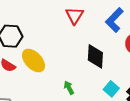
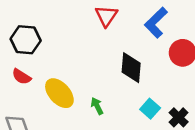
yellow ellipse: (34, 61) -> (59, 93), moved

